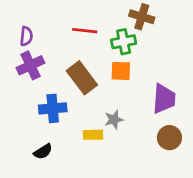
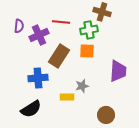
purple cross: (30, 65) -> (39, 35), moved
brown rectangle: (82, 78) -> (59, 56), turned 70
brown circle: (169, 138) -> (106, 115), moved
black semicircle: (43, 152) -> (31, 109), size x1.5

